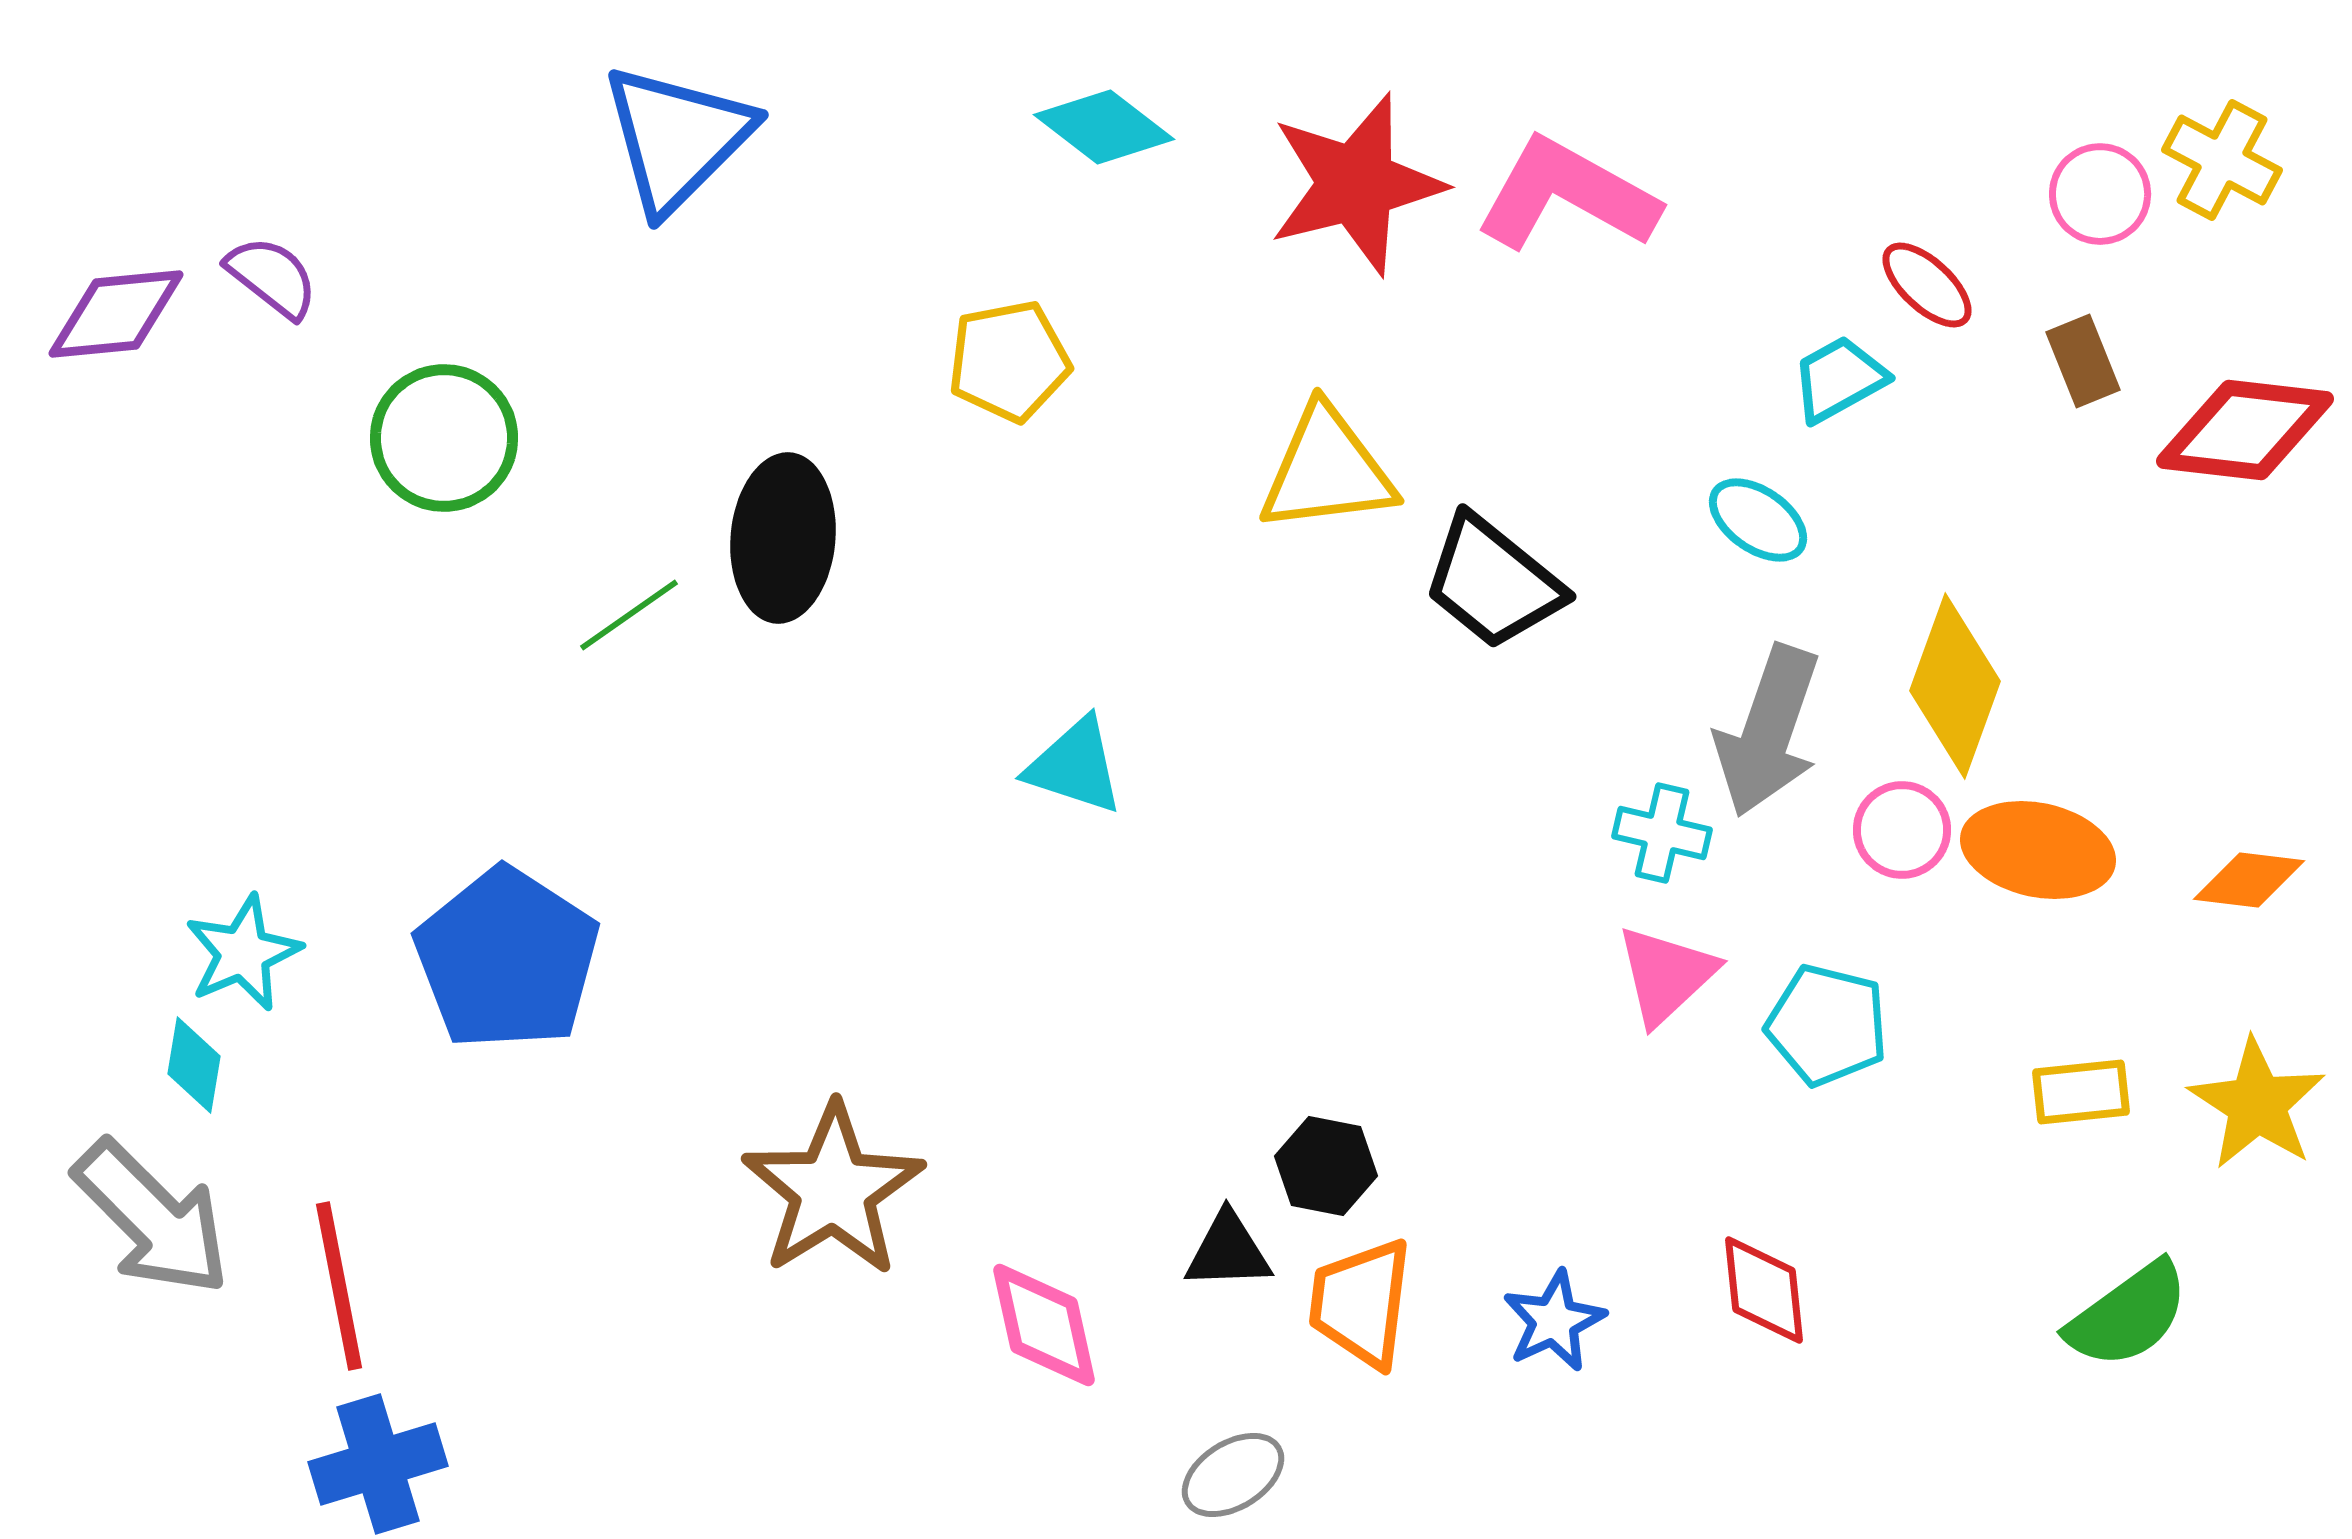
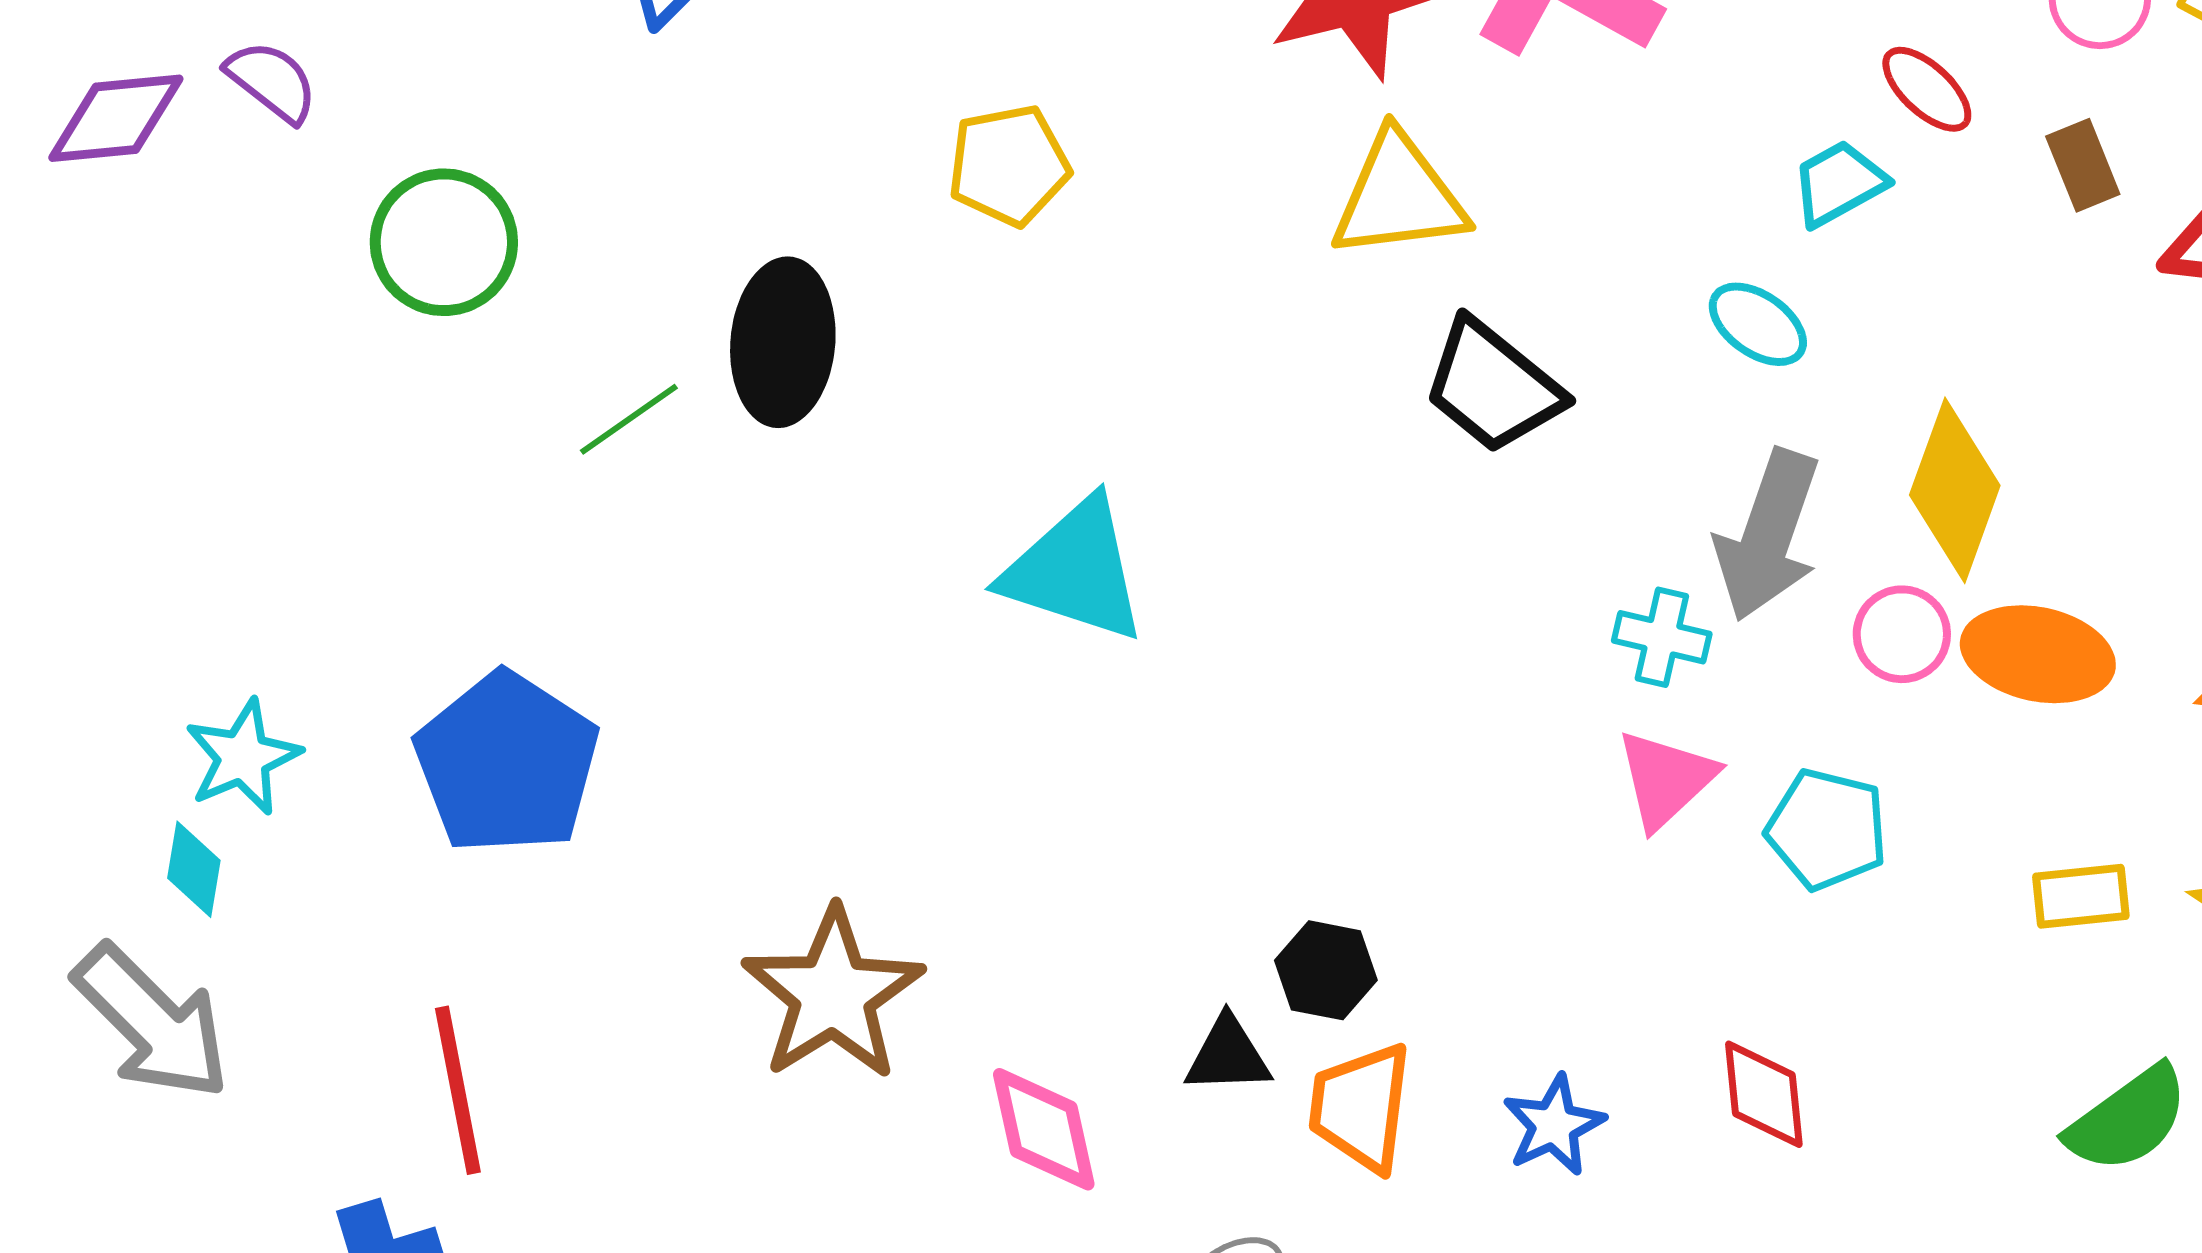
yellow triangle: (1327, 470) -> (1399, 196), moved
cyan triangle: (1075, 766) -> (1075, 570), size x1.5
red line: (339, 1286) -> (458, 1090), moved

